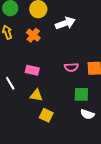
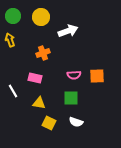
orange cross: (33, 35) -> (43, 53), moved, turned 32
green square: (81, 94) -> (71, 98), moved
white semicircle: (87, 114) -> (76, 122), moved

